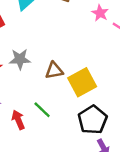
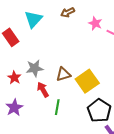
green line: (42, 110) -> (57, 107), turned 63
red arrow: (18, 120) -> (43, 90), moved

